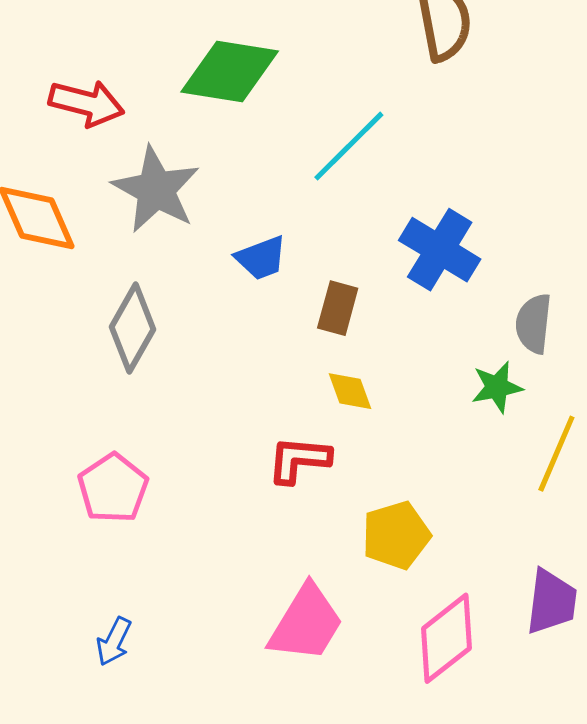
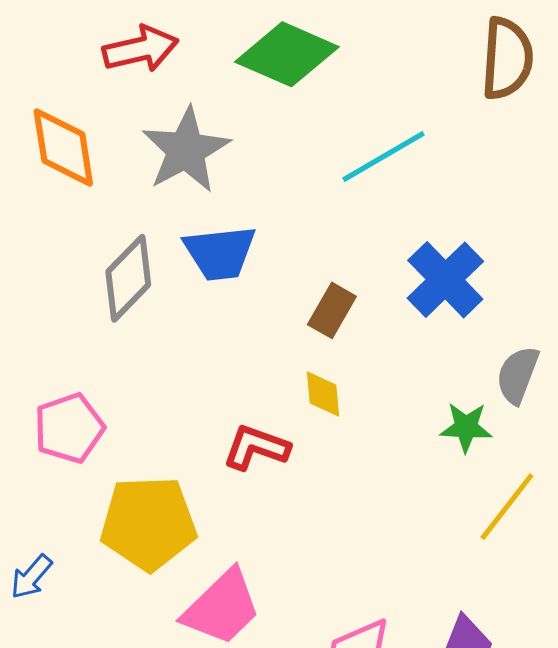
red arrow: (87, 103) -> (141, 49), turned -42
blue trapezoid: (261, 258) -> (220, 253), moved, size x1.4
yellow pentagon: (396, 535) -> (148, 523), moved, size x1.4

